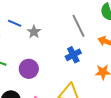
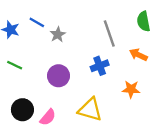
purple circle: (29, 69) -> (59, 76), moved

